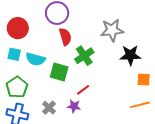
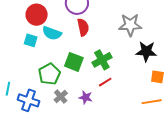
green cross: (84, 56) -> (102, 60), moved
cyan semicircle: (35, 59) -> (52, 33), moved
green pentagon: (17, 87) -> (49, 74), moved
red line: (83, 90) -> (105, 82), moved

